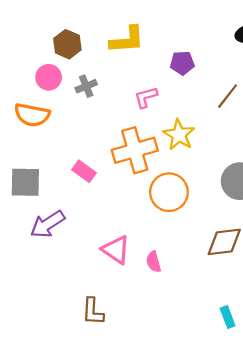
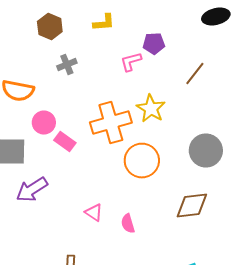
yellow L-shape: (127, 40) -> (104, 22), size x0.7
pink circle: (49, 77) -> (44, 122), moved
pink L-shape: (146, 97) -> (131, 62), moved
pink triangle: (116, 250) -> (94, 212), size x0.7

